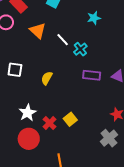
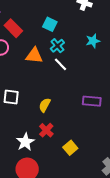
orange triangle: (38, 31) -> (34, 56), turned -36
cyan cross: (80, 49) -> (57, 46), moved
red cross: (49, 123) -> (46, 130), moved

